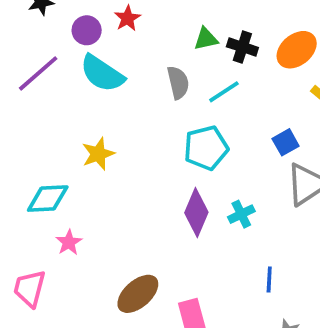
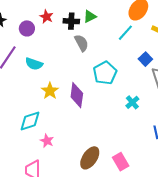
black cross: (242, 47) -> (71, 21), moved
cyan semicircle: (102, 73) -> (34, 64), moved, size x0.7
cyan line: (224, 92) -> (125, 33), moved
purple diamond: (196, 213) -> (77, 95), moved

